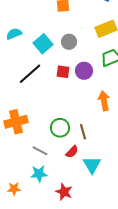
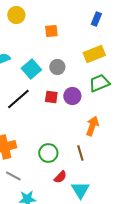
orange arrow: (104, 101) -> (92, 126), turned 30
brown line: (83, 132) -> (80, 153), moved
gray line: (40, 151) -> (13, 176), moved

